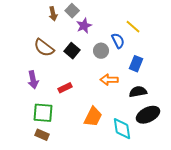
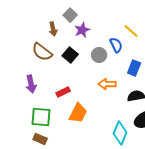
brown arrow: (53, 14) -> (53, 29), moved
orange trapezoid: (93, 117) -> (78, 113), moved
cyan diamond: (122, 129) -> (120, 133), turned 30

